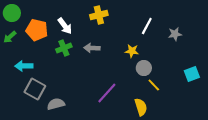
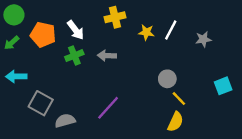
yellow star: (132, 51) -> (146, 32), moved
cyan arrow: (24, 66) -> (16, 76), moved
purple line: (107, 93) -> (108, 108), moved
yellow semicircle: (141, 107) -> (175, 122), moved, turned 42

